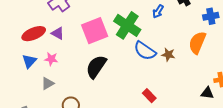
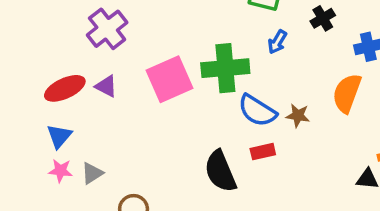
green cross: (127, 25) -> (225, 68), turned -36
pink star: (51, 59) -> (60, 171), moved
black semicircle: (96, 67) -> (220, 171), moved, turned -55
red rectangle: (149, 96) -> (263, 152), moved, turned -56

